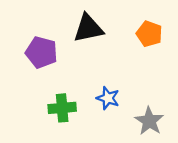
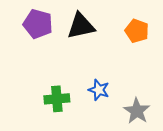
purple pentagon: (41, 52) -> (38, 24), moved

